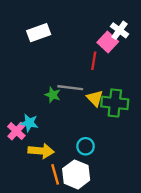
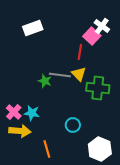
yellow triangle: (95, 98) -> (79, 74), moved
cyan star: (29, 123) -> (32, 113), moved
yellow arrow: (41, 151) -> (20, 131), moved
white hexagon: (76, 174) -> (100, 149), moved

